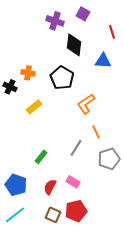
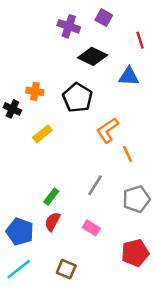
black diamond: (74, 45) -> (93, 56), turned -70
orange line: (96, 132) -> (128, 154), moved
red semicircle: (50, 187) -> (52, 222), moved
red pentagon: (76, 211) -> (135, 253), moved

